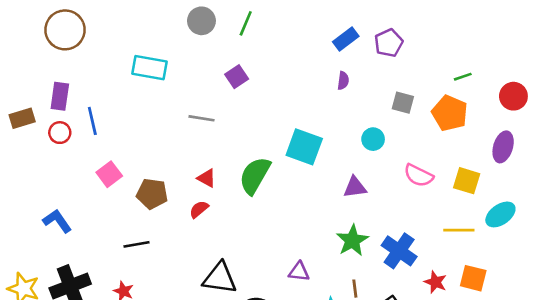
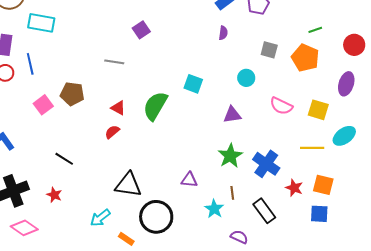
cyan rectangle: (149, 68) -> (41, 23), moved
cyan square: (304, 147) -> (193, 84), size x0.7
brown pentagon: (152, 194) -> (72, 94), moved
black line: (136, 244) -> (64, 159), turned 42

